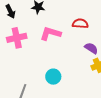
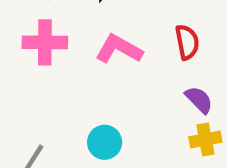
red semicircle: (80, 24) -> (187, 42), turned 63

